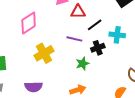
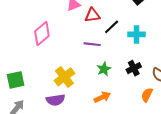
black cross: (98, 48) -> (134, 68), moved
yellow cross: (44, 53) -> (64, 77), moved

